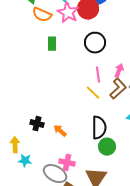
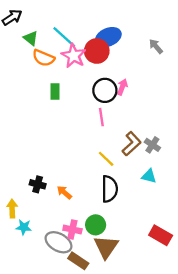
pink arrow: (119, 71) -> (122, 87), moved
pink line: (98, 75) -> (101, 117), moved
yellow line: (93, 93) -> (106, 159), moved
green circle: (107, 147) -> (96, 225), moved

